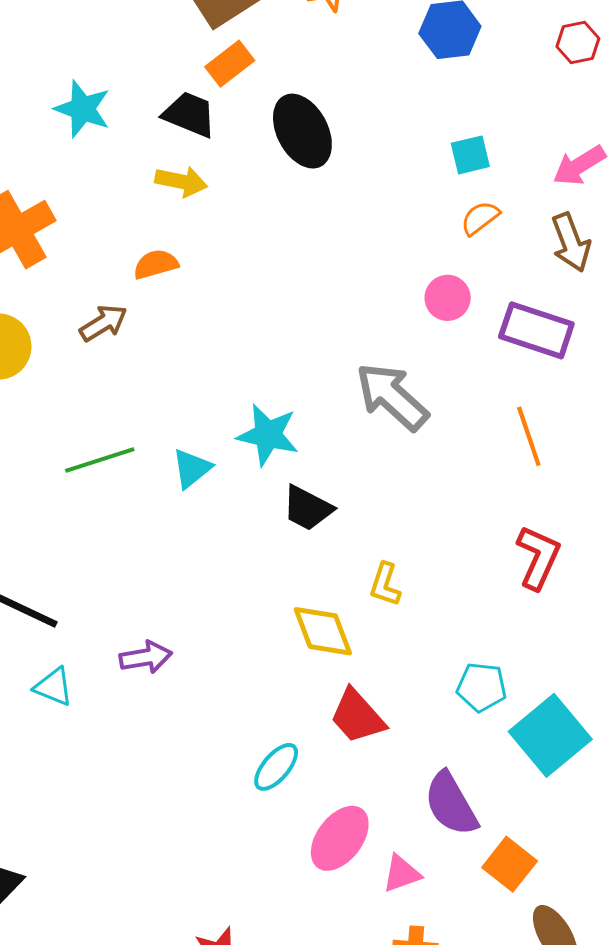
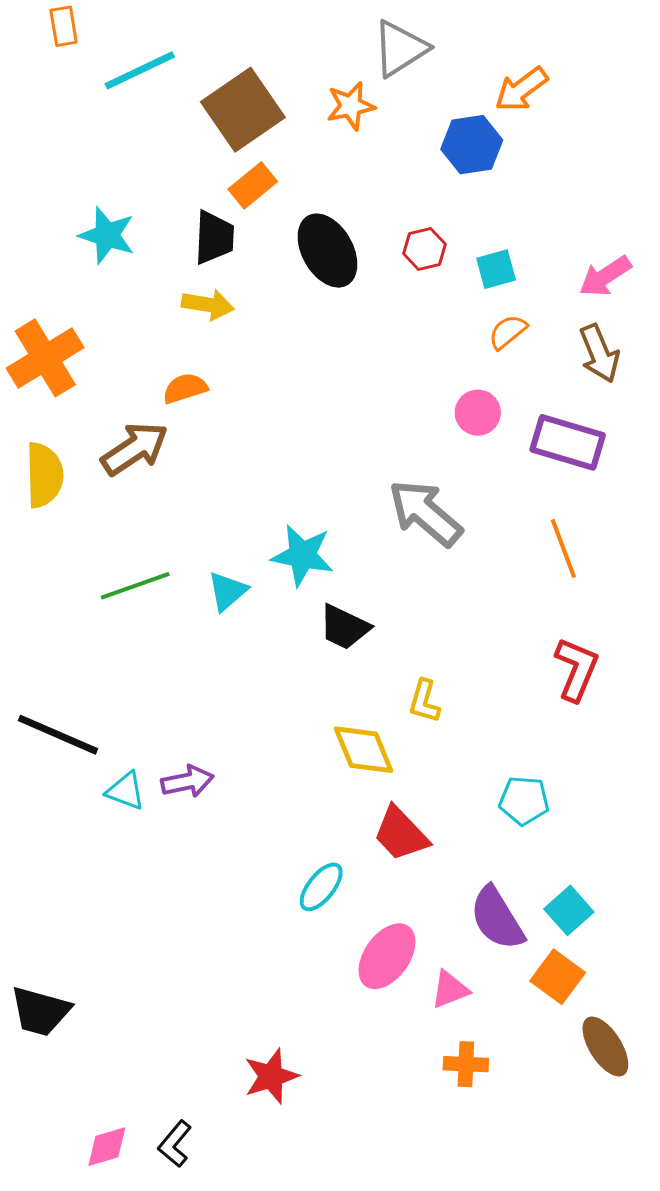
red hexagon: (578, 43) -> (424, 249), moved
black trapezoid: (190, 114) -> (214, 237), turned 72
brown arrow: (103, 323) -> (135, 449), size x1.4
cyan triangle: (54, 687) -> (126, 791), moved
cyan square: (550, 735) -> (569, 910), moved, size x0.6

